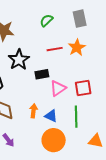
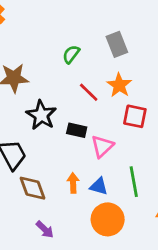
red line: (55, 49) -> (89, 92), turned 63
black rectangle: (42, 74) -> (77, 130), turned 32
red square: (83, 88) -> (135, 116), moved, turned 30

